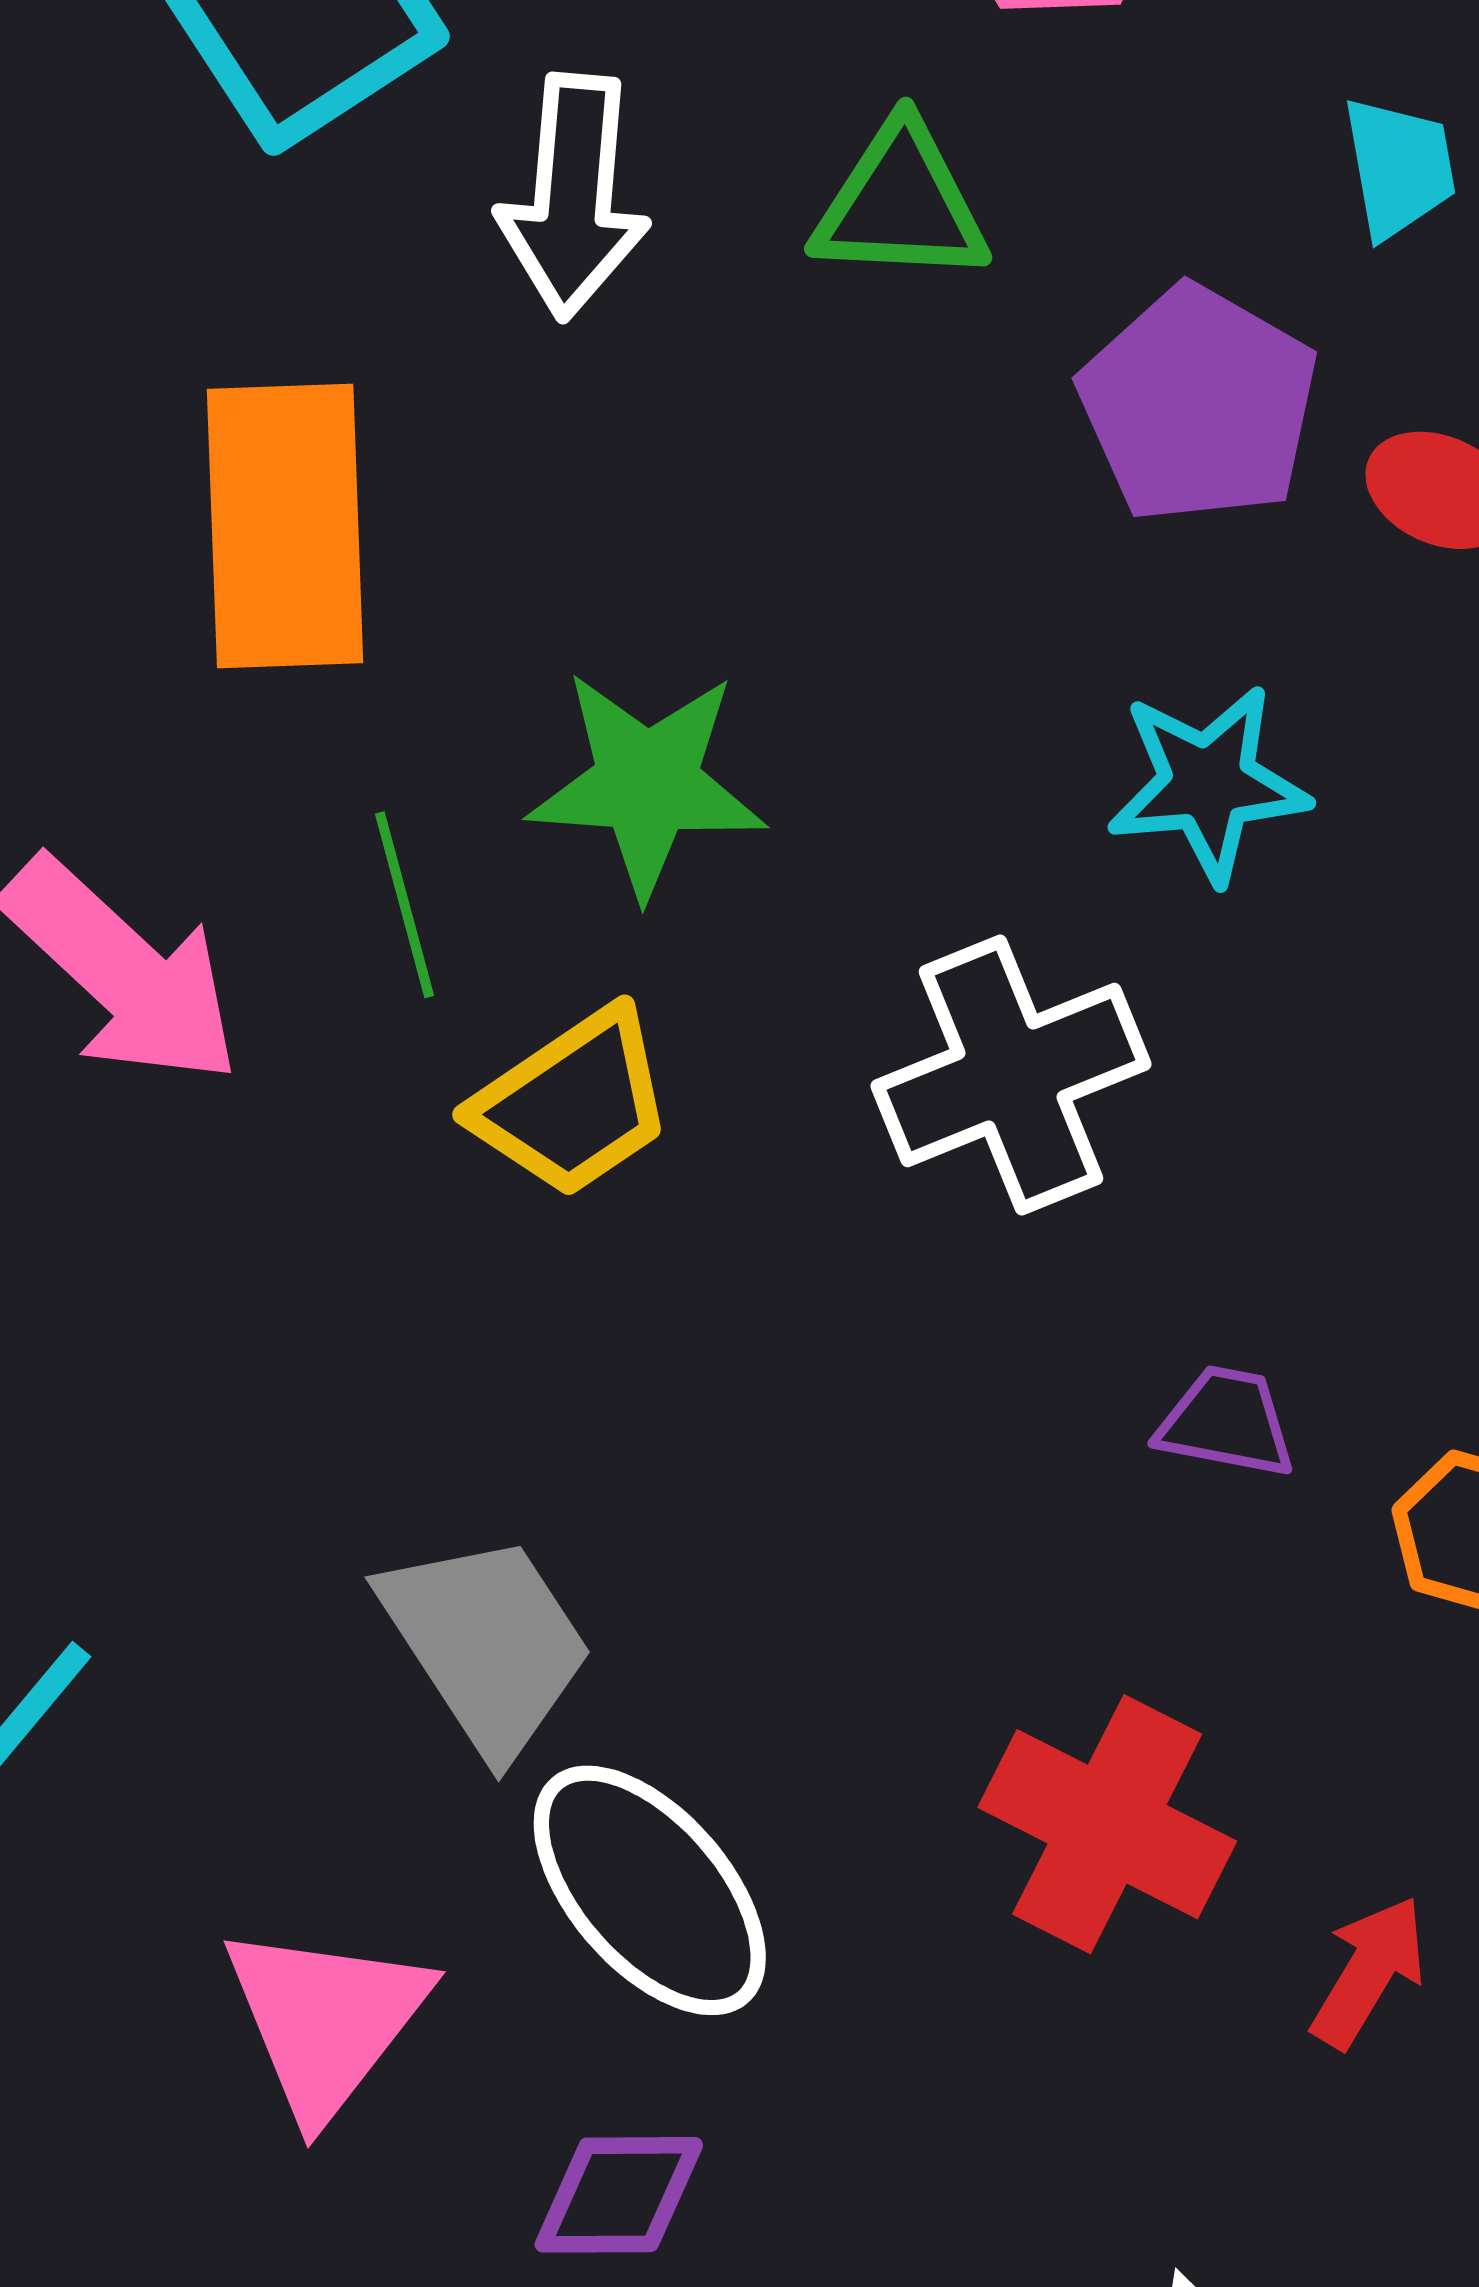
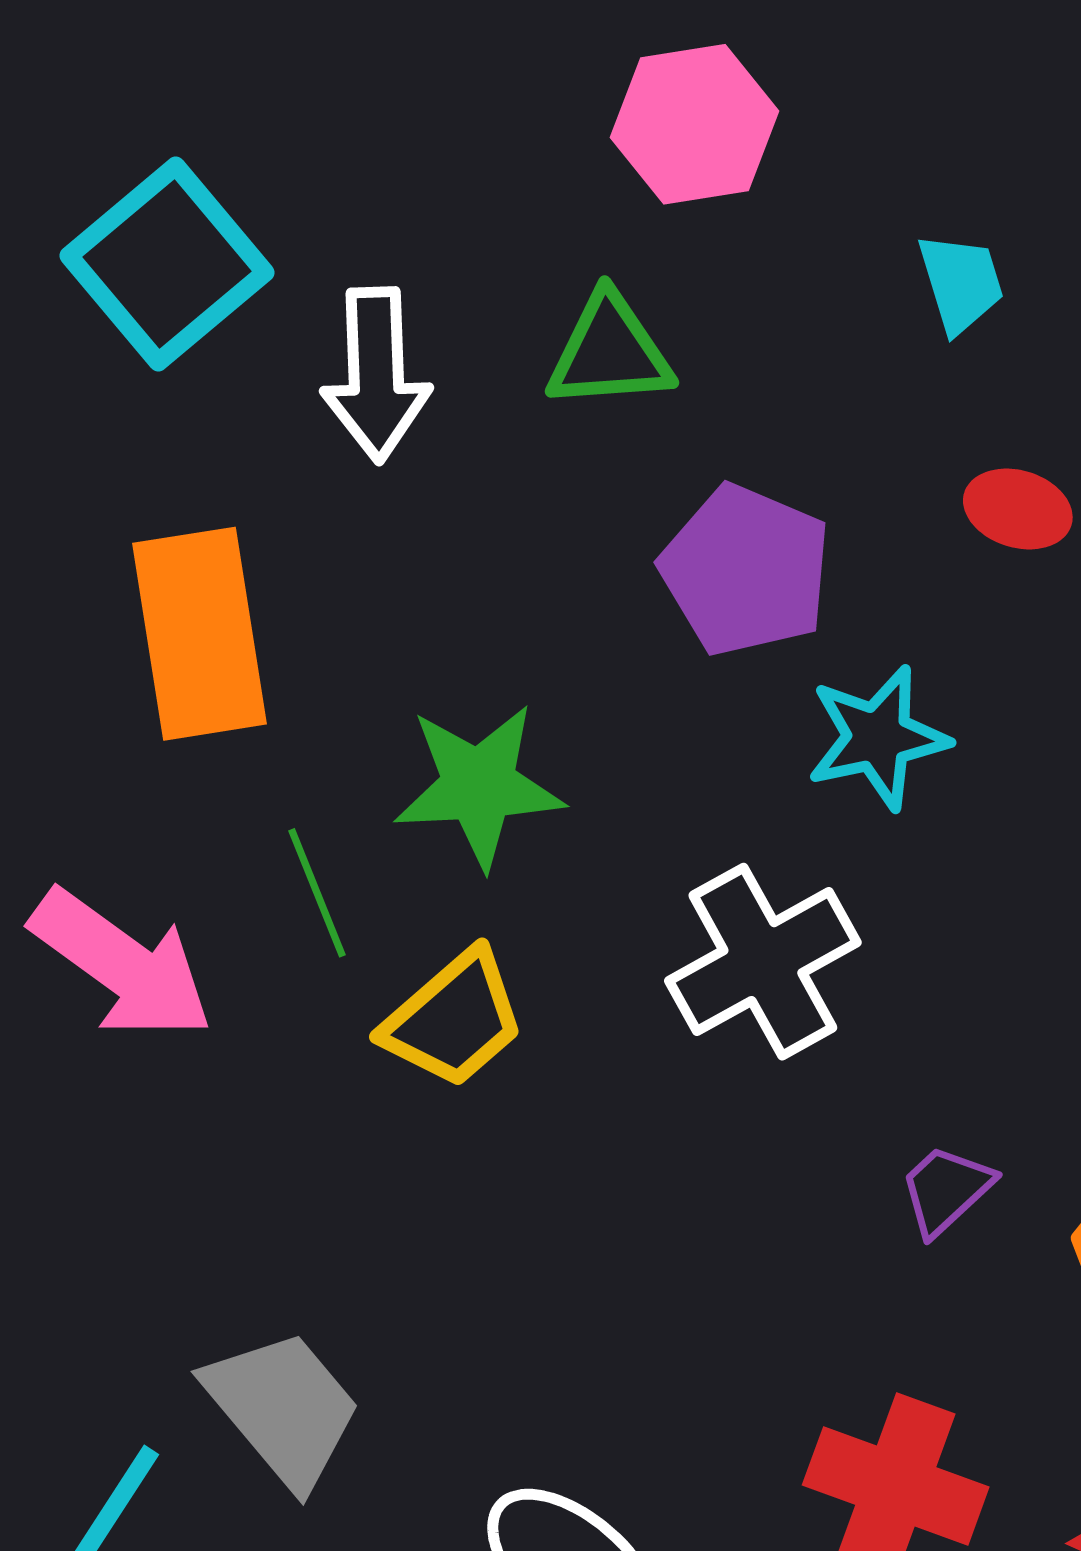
purple pentagon: (1198, 405) -> (746, 570), moved
purple trapezoid: (1226, 1422) -> (946, 1190), turned -47
gray trapezoid: (487, 1644) -> (283, 1408), moved

